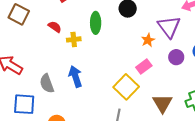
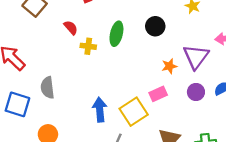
blue arrow: (75, 76) -> (100, 110), moved

